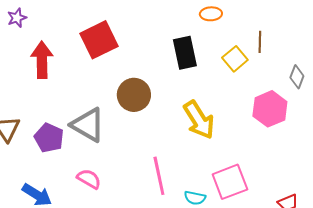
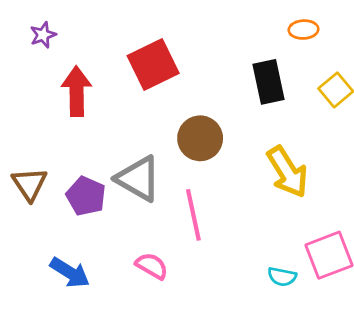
pink line: (159, 176) -> (193, 215), moved
pink semicircle: (89, 179) -> (152, 266), moved

